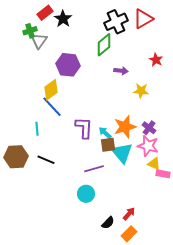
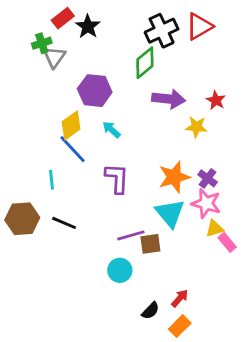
red star: (156, 60) -> (216, 100), moved
purple arrow: (121, 71) -> (169, 99), size x1.6
cyan arrow: (105, 133) -> (111, 130), moved
brown square: (108, 145) -> (150, 244), moved
yellow triangle: (154, 164) -> (215, 229), turned -40
pink rectangle: (163, 174) -> (227, 242), turned 40

